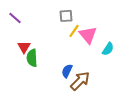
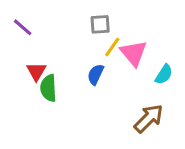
blue semicircle: (67, 71) -> (96, 74), moved
brown arrow: (80, 81) -> (149, 118), moved

